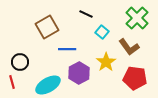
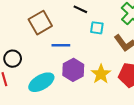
cyan square: (102, 32) -> (97, 28), turned -32
yellow star: (106, 62) -> (101, 74), moved

